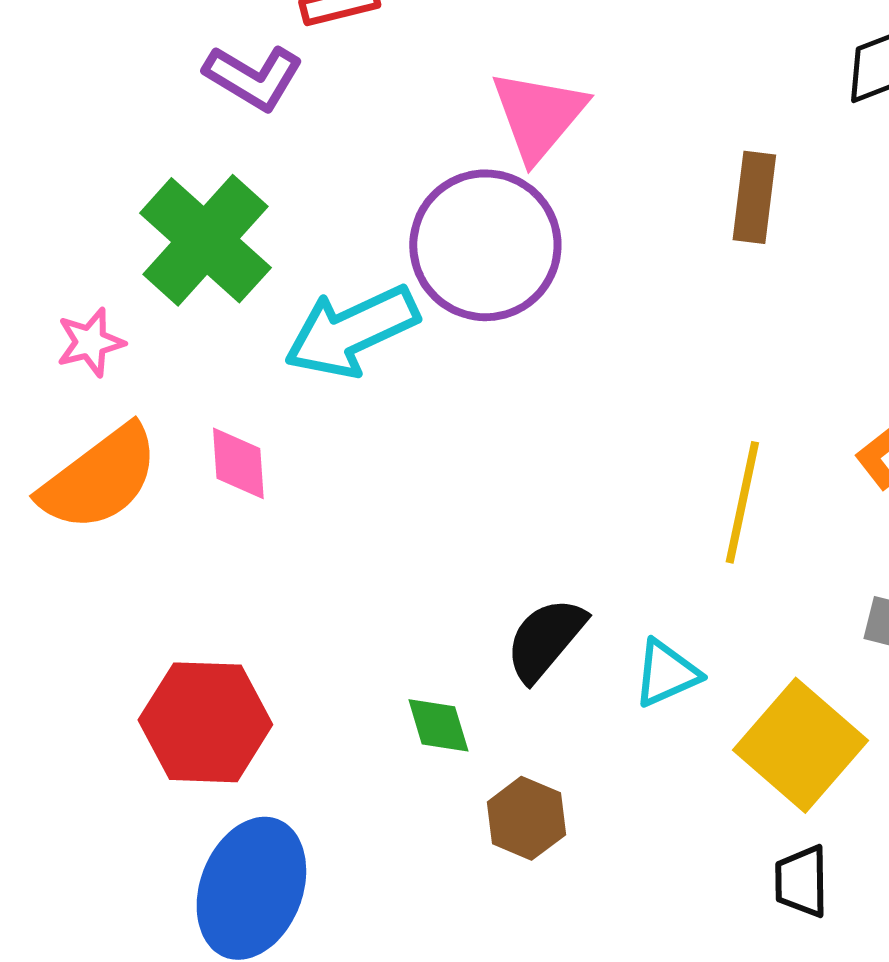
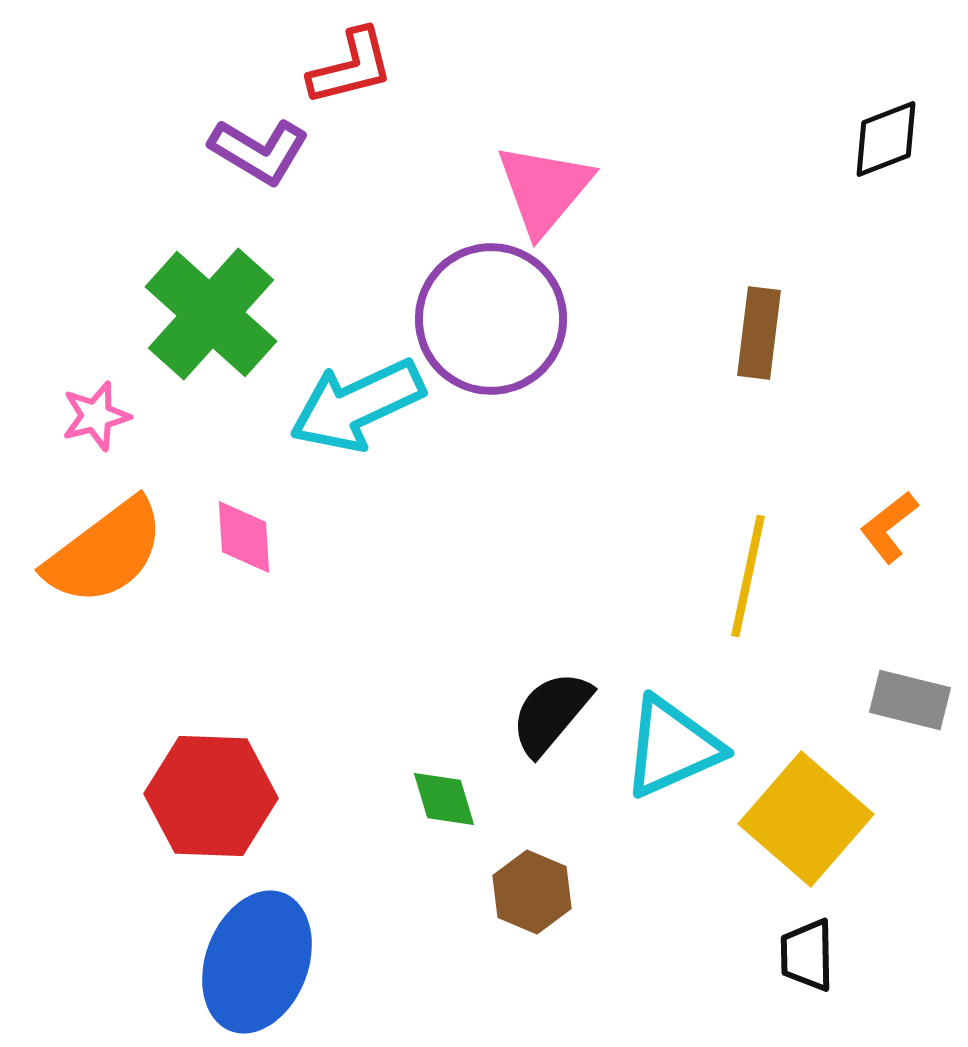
brown rectangle: (754, 197) -> (759, 333), moved
cyan triangle: (666, 673) -> (672, 747), size x1.5

